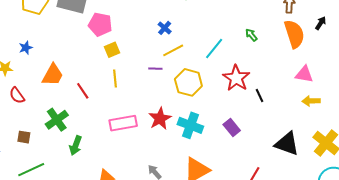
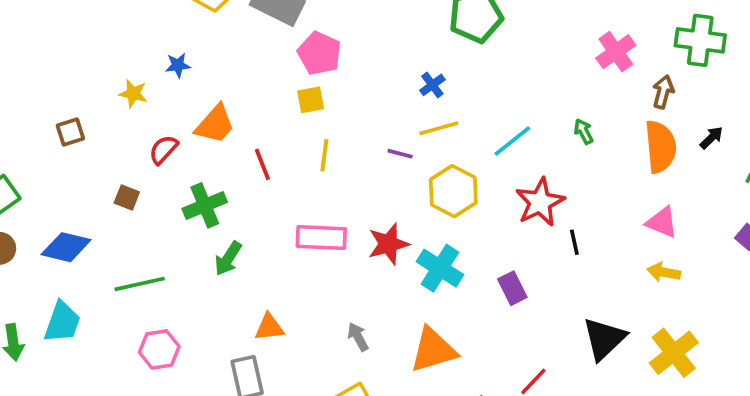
yellow square: (112, 50) -> (311, 100), moved
red semicircle: (17, 95) -> (163, 150), moved, turned 66
brown square: (24, 137) -> (127, 197), moved
black triangle: (287, 144) -> (604, 339), turned 44

